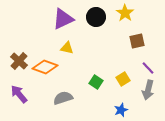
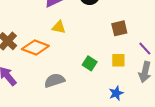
brown square: (137, 41) -> (119, 28), moved
yellow square: (123, 79) -> (118, 60), turned 32

